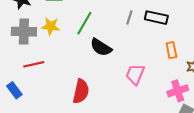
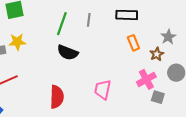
black rectangle: (156, 18) -> (127, 15), moved
green line: (84, 23) -> (62, 24), moved
pink trapezoid: (135, 74) -> (103, 90), moved

